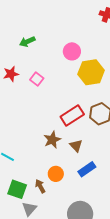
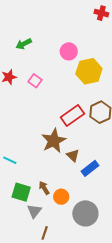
brown star: (52, 140) -> (54, 141), size x1.4
brown triangle: (76, 146) -> (73, 156), moved
orange circle: (56, 174) -> (61, 197), moved

